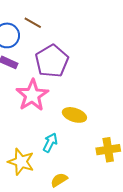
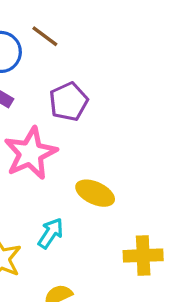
purple pentagon: (52, 61) -> (69, 102), size x0.7

